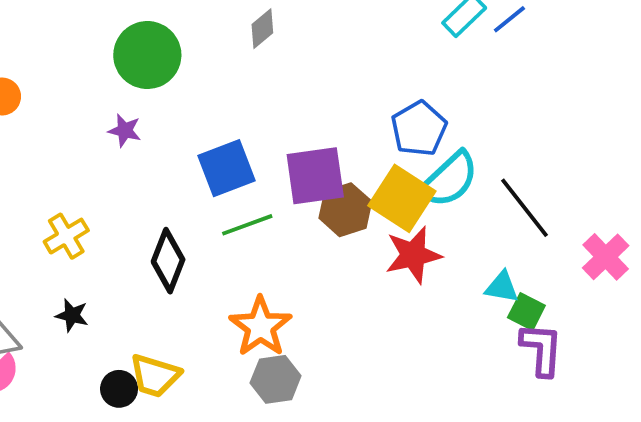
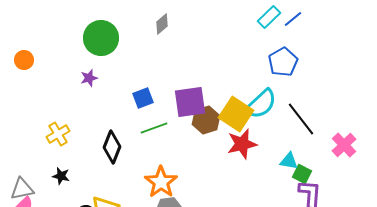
blue pentagon: (419, 129) -> (283, 62), moved
purple star: (125, 130) -> (89, 78), turned -30
blue square: (227, 168) -> (143, 98), size x0.7

